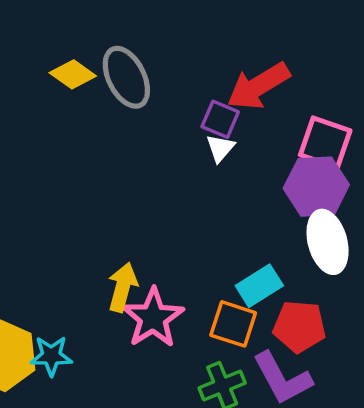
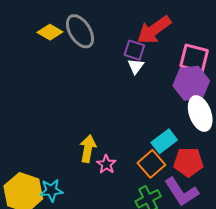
pink star: (153, 318) -> (106, 164), size x0.6
orange square: (233, 324) -> (151, 164), turned 36

